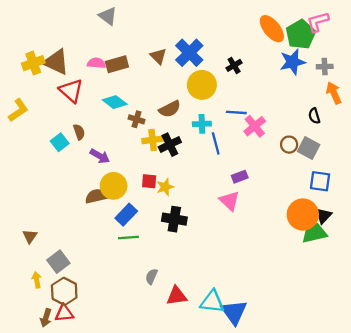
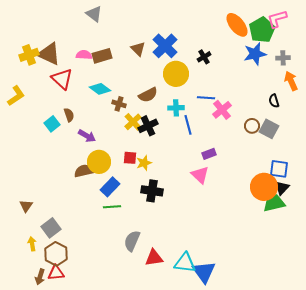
yellow cross: (153, 140) -> (133, 122), turned -36
blue square: (320, 181) -> (279, 169), moved
gray semicircle: (151, 276) -> (132, 241), size x1.5

